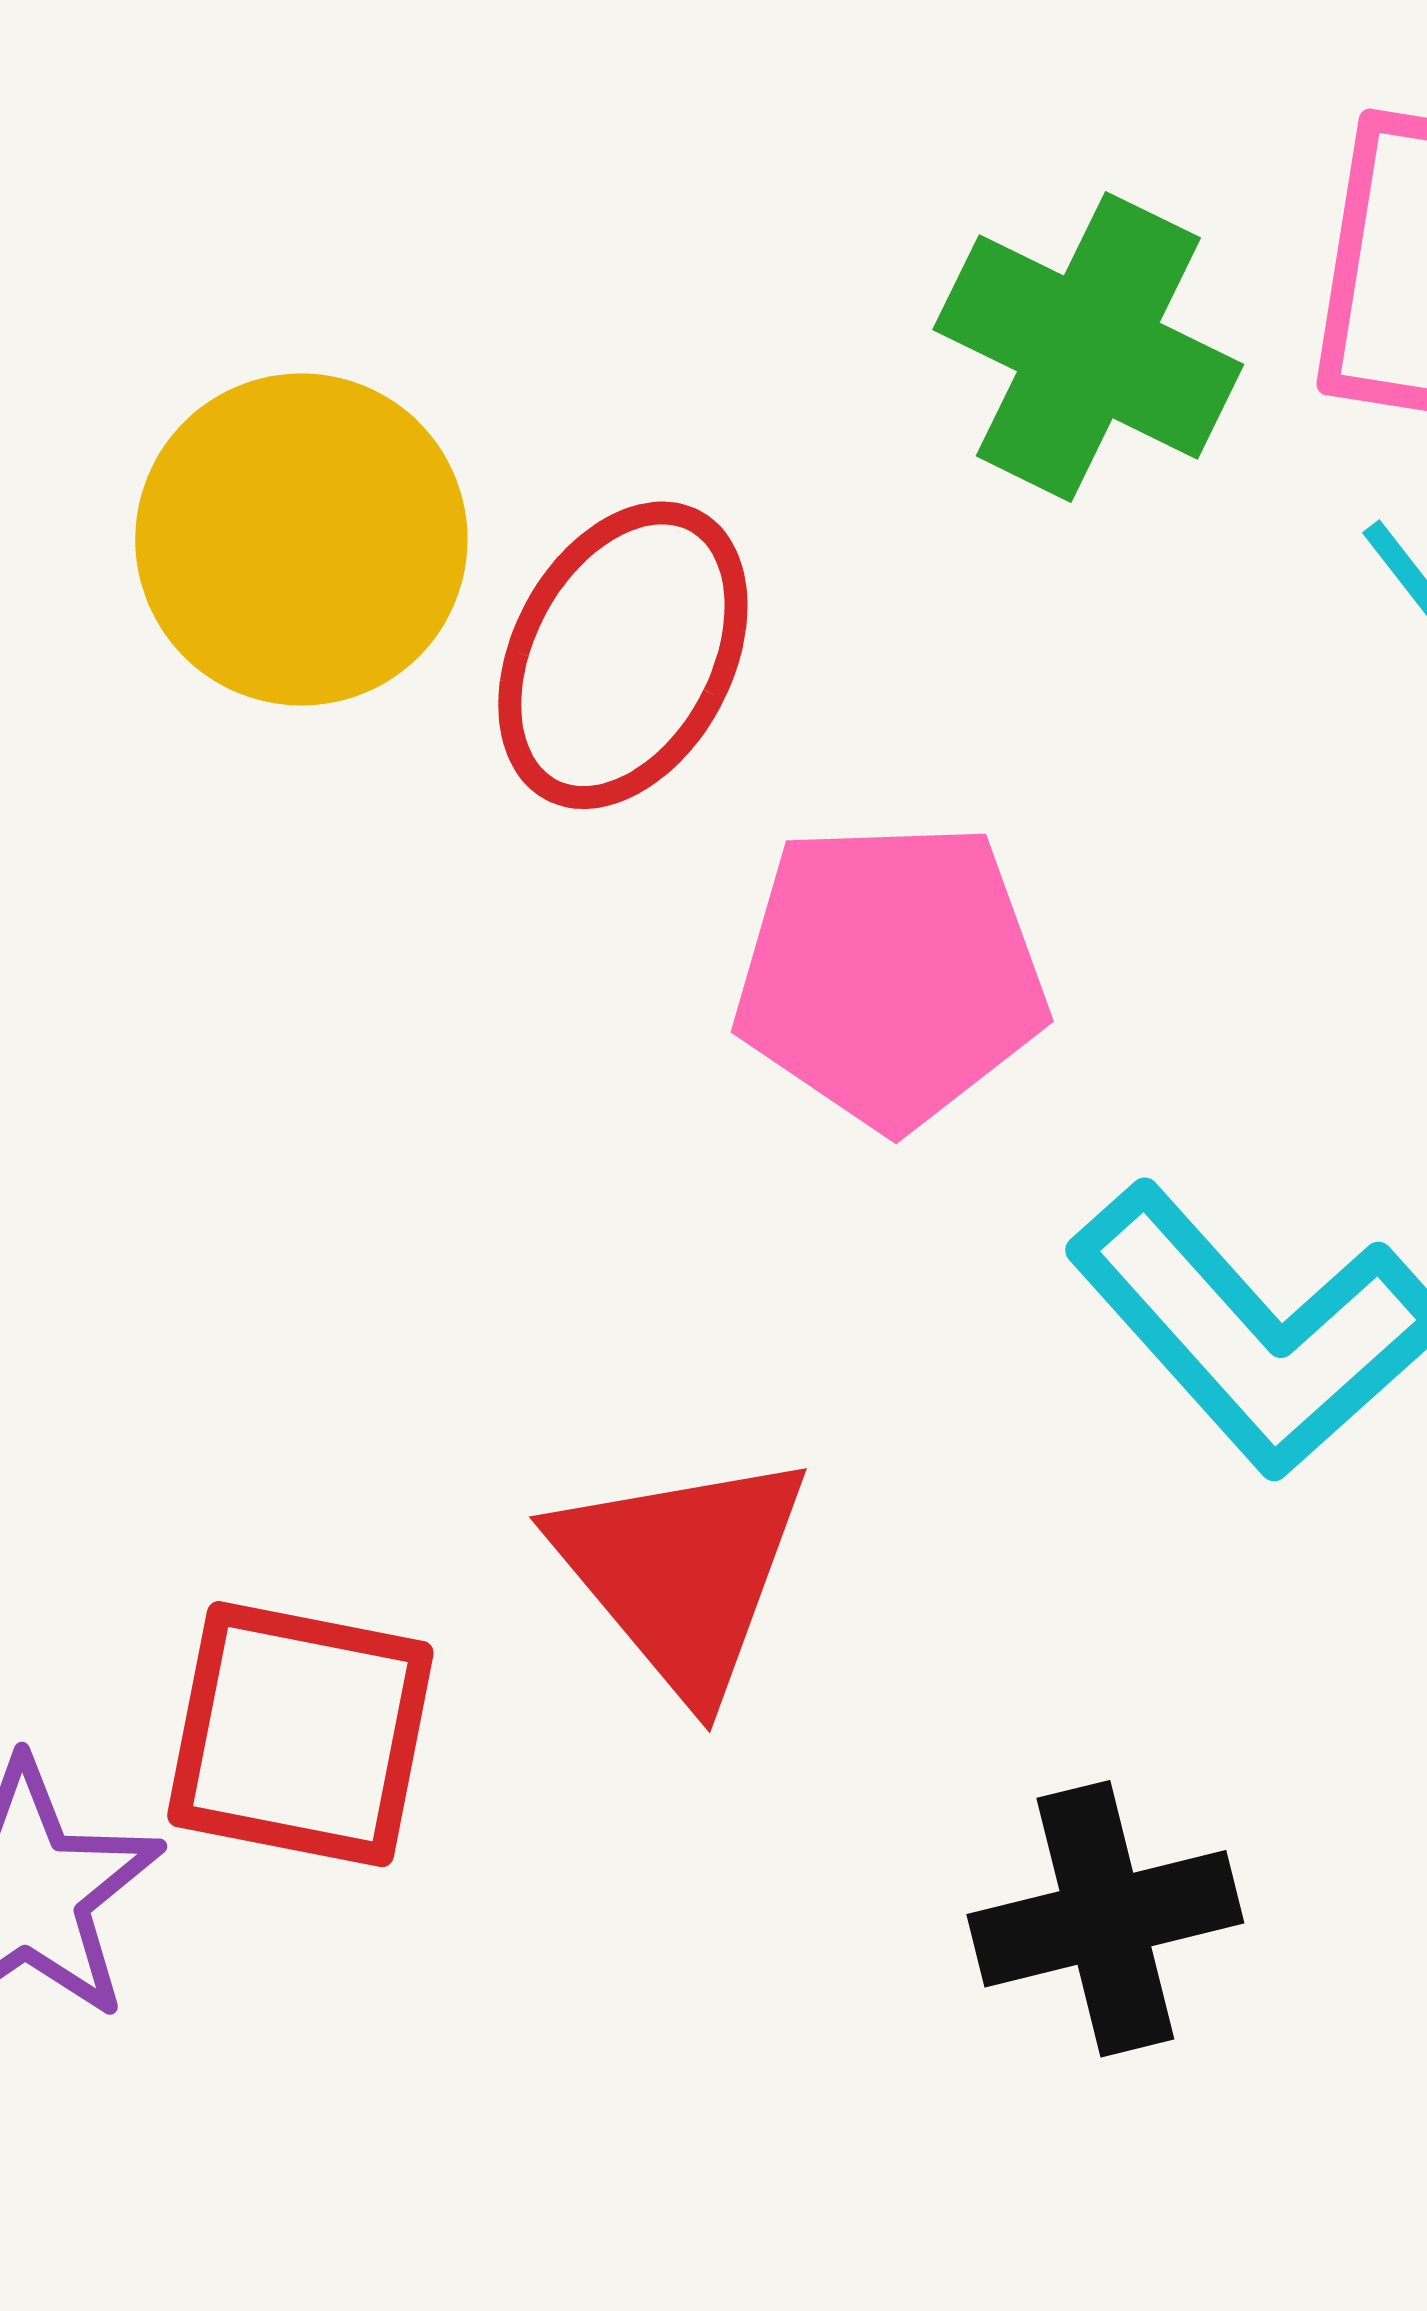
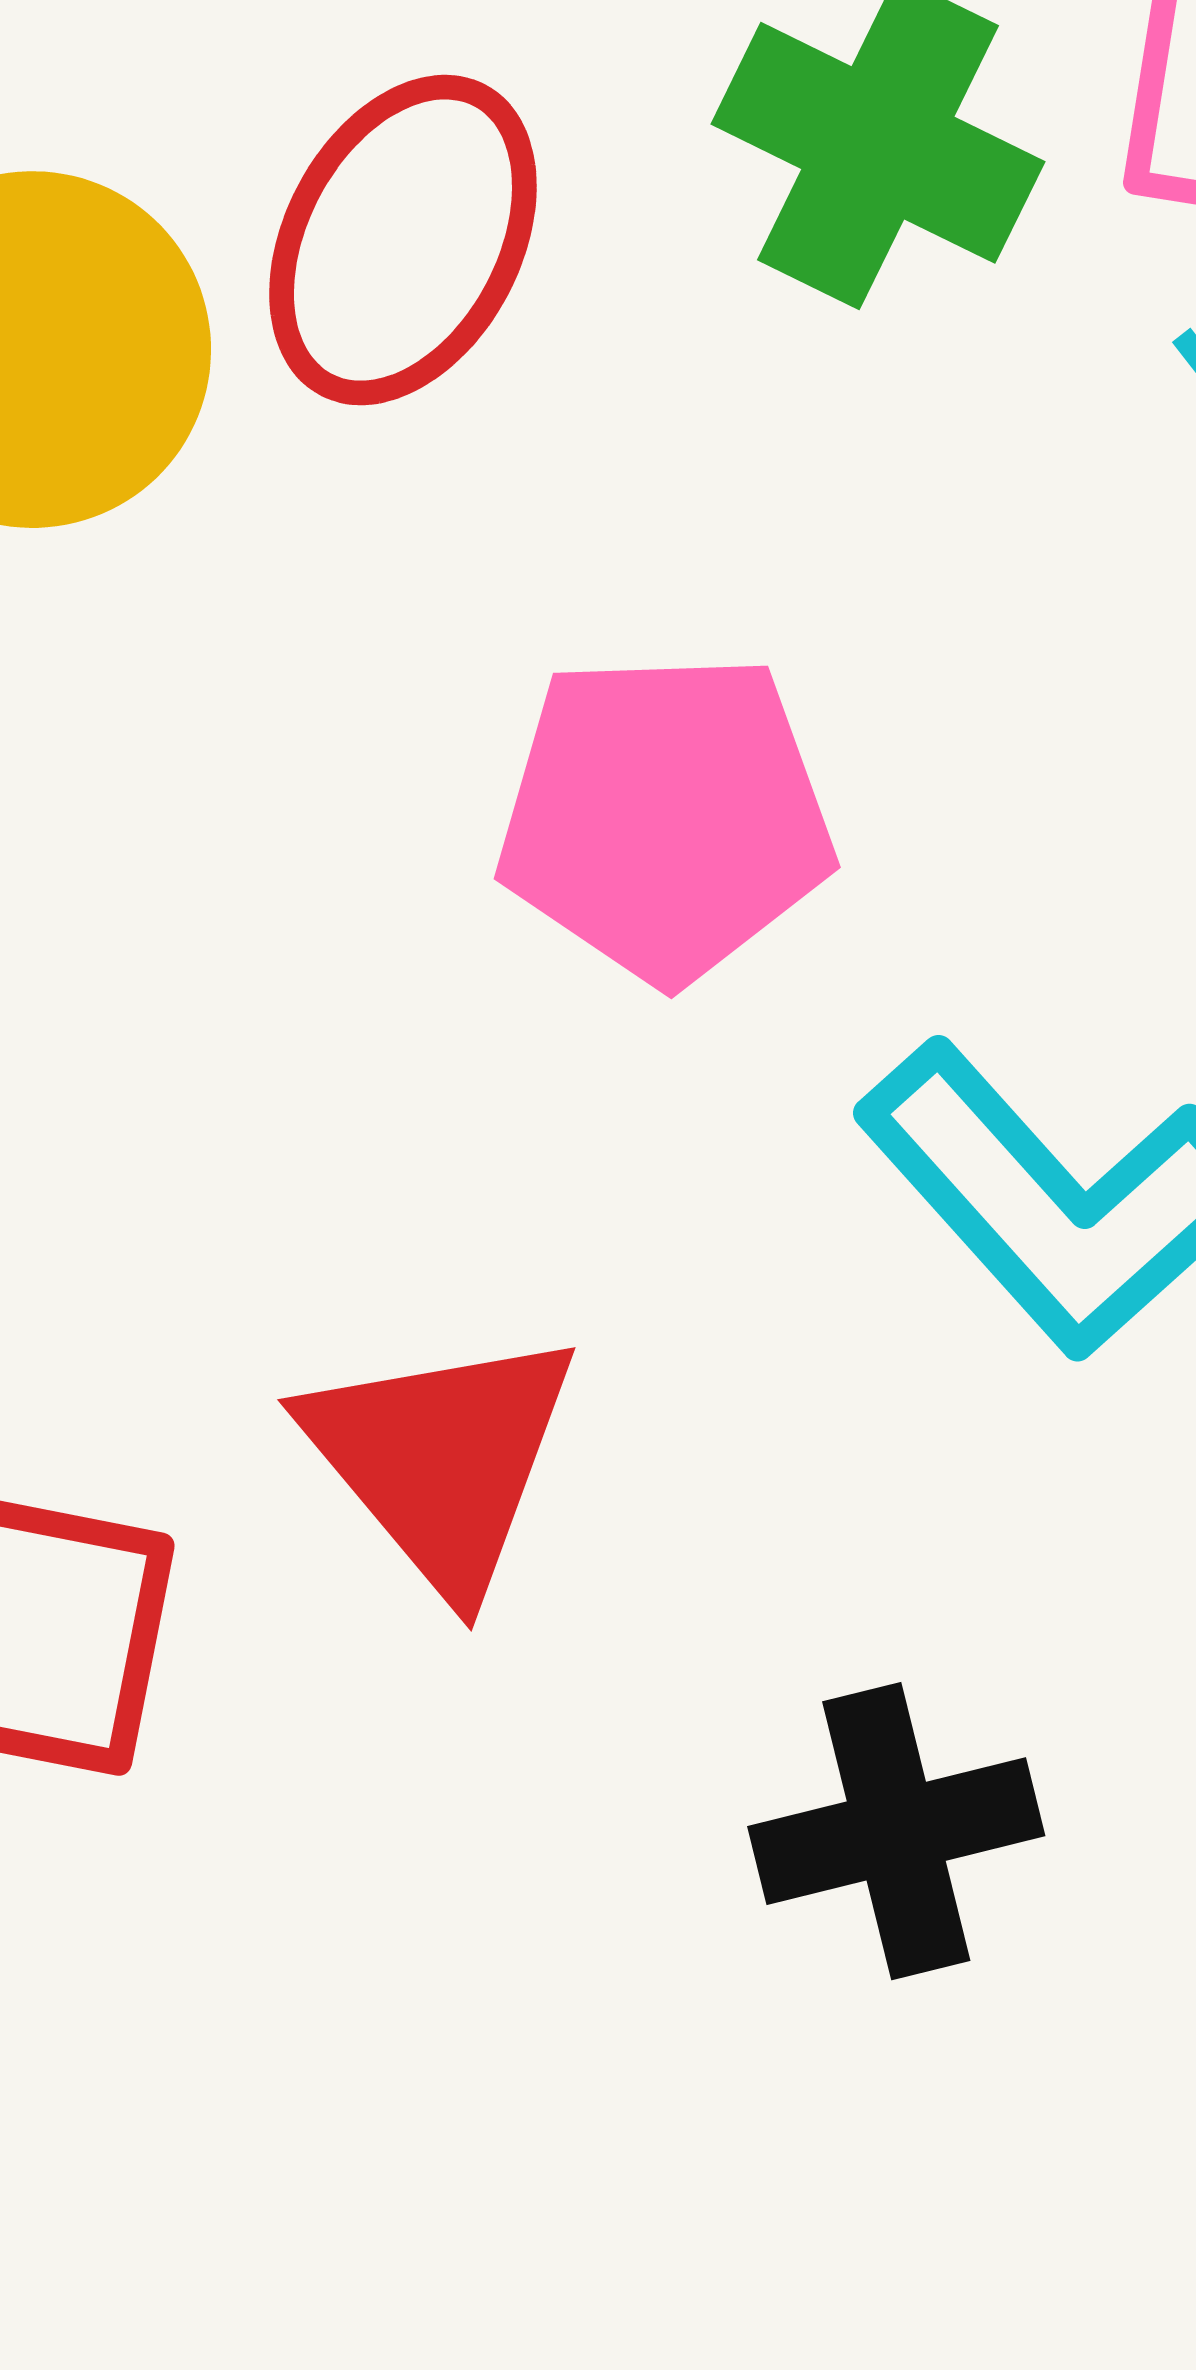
red ellipse: (623, 655) -> (403, 240), moved

